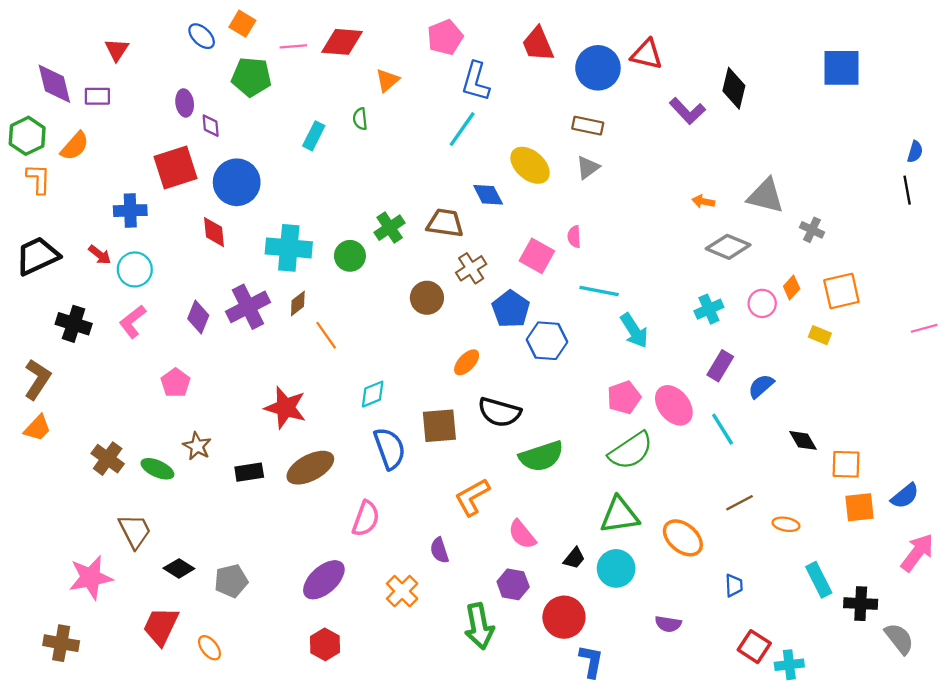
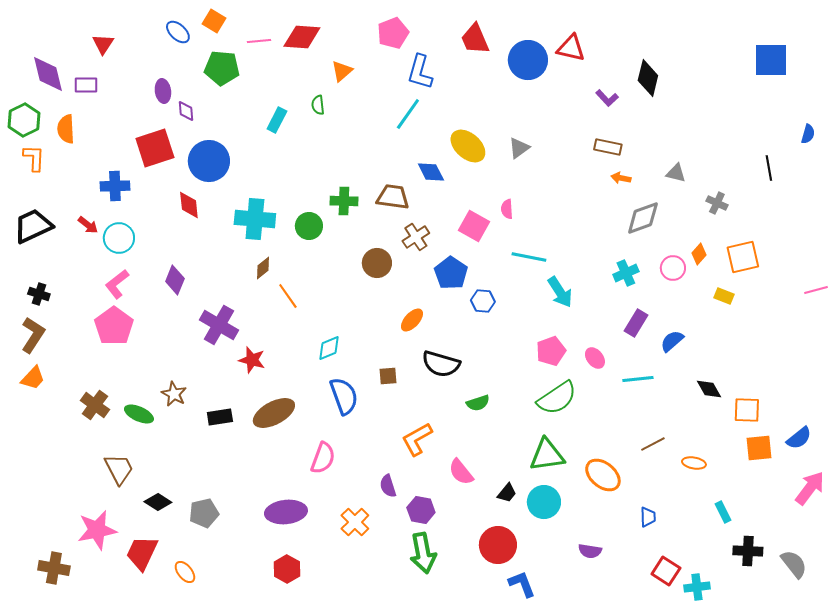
blue square: (841, 68) -> (771, 60), moved
purple L-shape: (687, 111) -> (607, 98), size x0.7
brown rectangle: (588, 126) -> (608, 147), moved
orange semicircle: (75, 146) -> (66, 129), turned 136
black line: (907, 190) -> (769, 168), moved
gray triangle: (766, 196) -> (676, 173), size x0.6
green cross: (390, 228) -> (344, 201), turned 36
gray diamond: (728, 247) -> (643, 218), turned -42
purple cross: (248, 307) -> (219, 325), moved, turned -33
black cross: (74, 324) -> (39, 294), moved, size x0.7
blue hexagon: (547, 341) -> (483, 301), size x0.7
pink pentagon: (176, 383) -> (114, 326), moved, size x1.5
pink ellipse: (674, 405) -> (595, 358), size x0.6
red star: (285, 408) -> (252, 360), size x0.7
brown square: (439, 426) -> (388, 376), size x0.6
cyan line: (723, 429) -> (638, 379), turned -64
green semicircle: (541, 456) -> (478, 403), size x0.6
pink star: (91, 577) -> (97, 530), moved
purple ellipse: (324, 580) -> (286, 512), turned 36
cyan rectangle: (819, 580) -> (723, 512), size x0.7
purple hexagon: (513, 584) -> (421, 510), moved
black cross: (861, 604) -> (748, 551), moved
blue L-shape: (591, 661) -> (522, 584), turned -32

